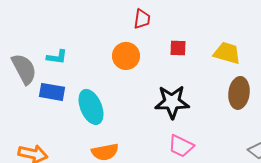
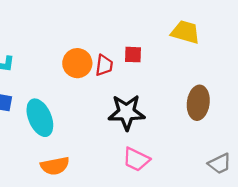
red trapezoid: (142, 19) -> (104, 65), moved
yellow trapezoid: (227, 53) -> (185, 32), moved

